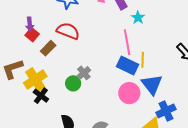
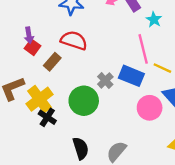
yellow line: (143, 60) -> (162, 68), turned -63
blue rectangle: (127, 66) -> (131, 76), moved
gray cross: (84, 73) -> (105, 80), moved
green circle: (73, 83) -> (84, 101), size x1.6

